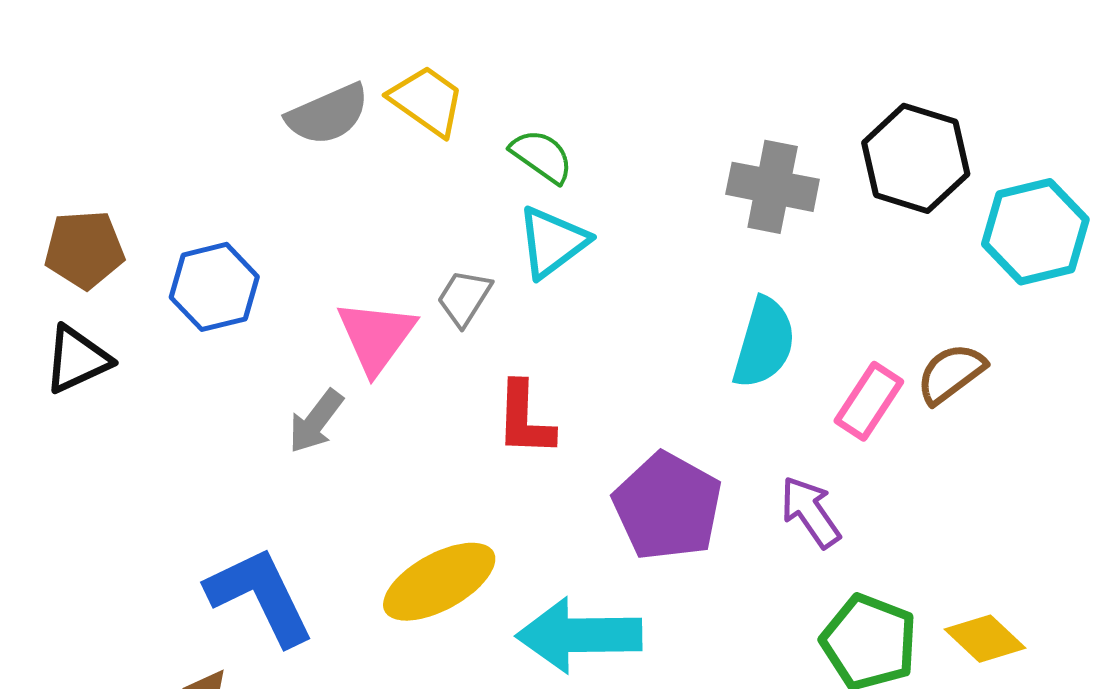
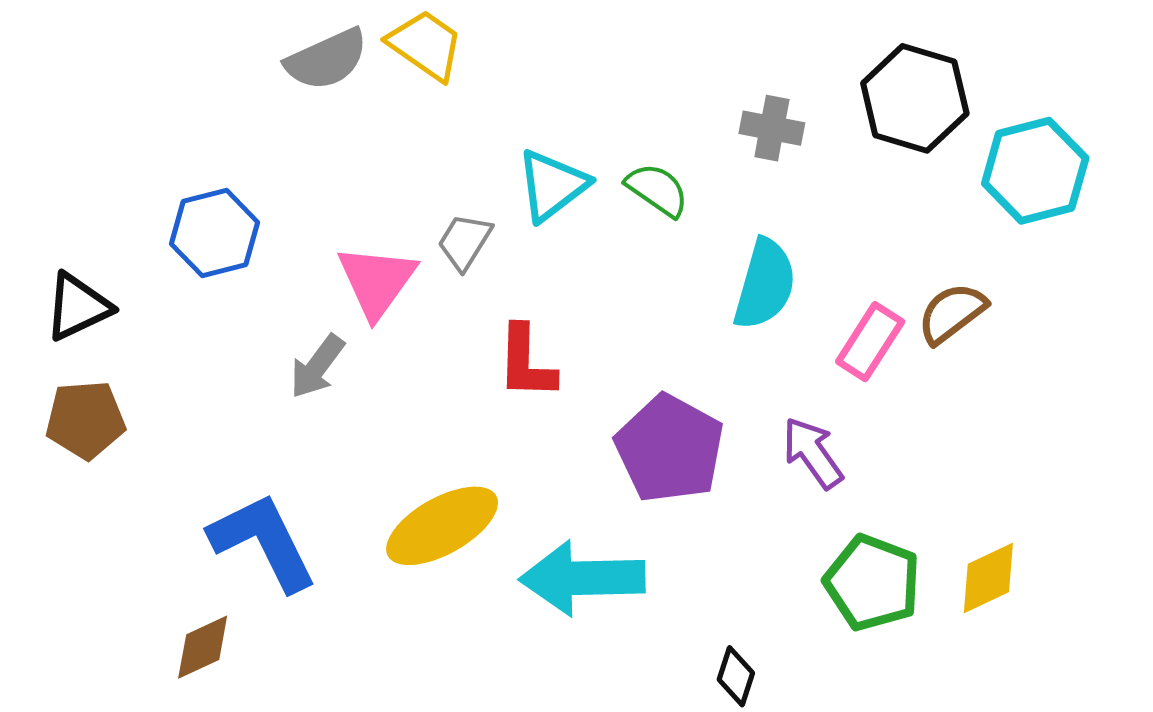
green semicircle: (542, 156) -> (657, 190), moved
gray cross: (773, 187) -> (772, 128), size x0.7
brown pentagon: (84, 249) -> (85, 420), moved
yellow diamond: (985, 639) -> (988, 578), turned -68

